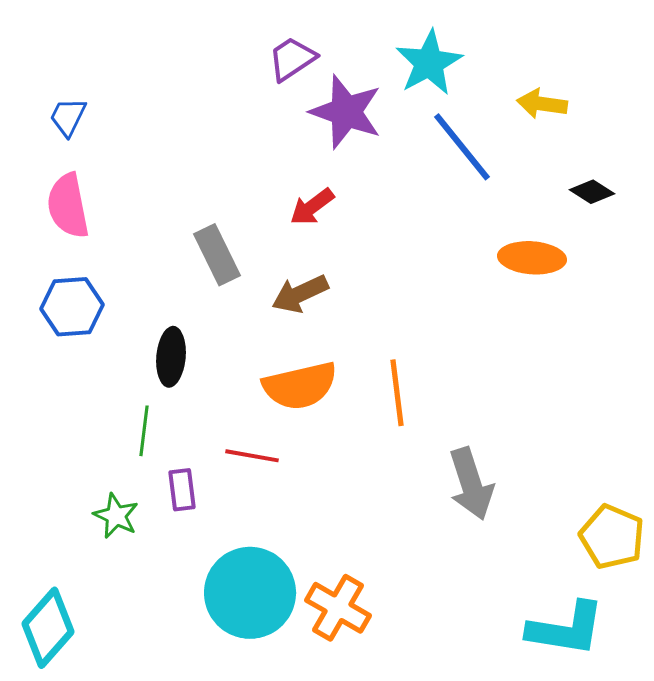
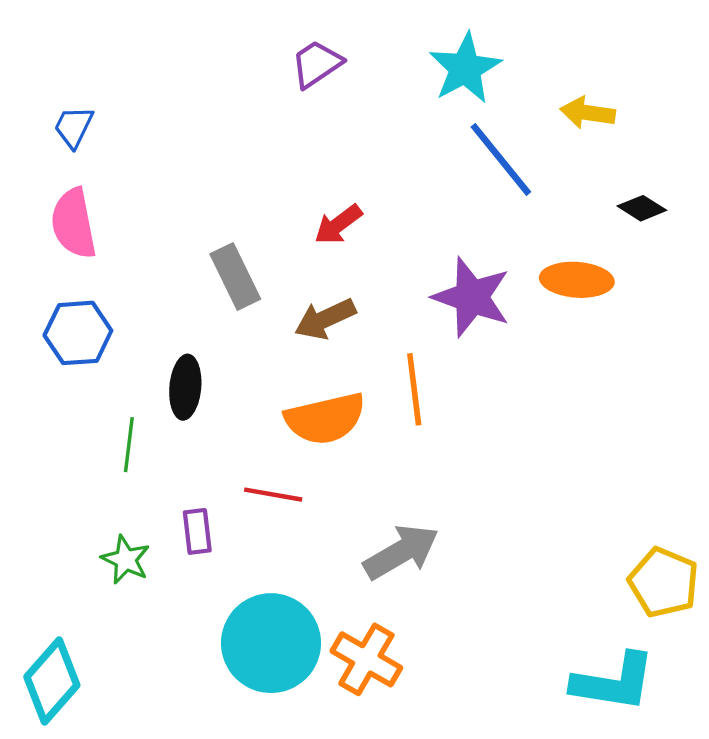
purple star: (346, 112) -> (472, 297), moved
orange line: (397, 393) -> (414, 389), moved
green line: (144, 431) -> (129, 445), moved
gray arrow: (471, 484) -> (401, 552), moved, turned -102

